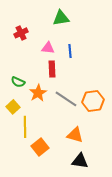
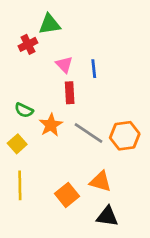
green triangle: (61, 18) -> (49, 24), moved
pink triangle: (48, 48) -> (64, 65), turned 40
yellow line: (25, 127) -> (20, 185), moved
orange square: (40, 147) -> (67, 195), moved

